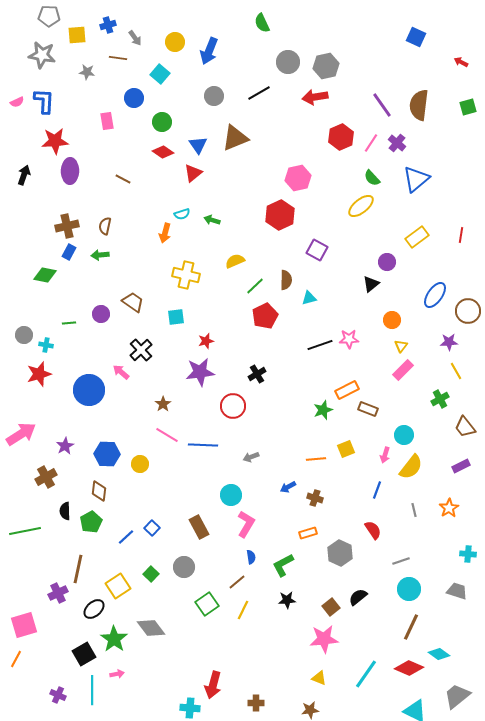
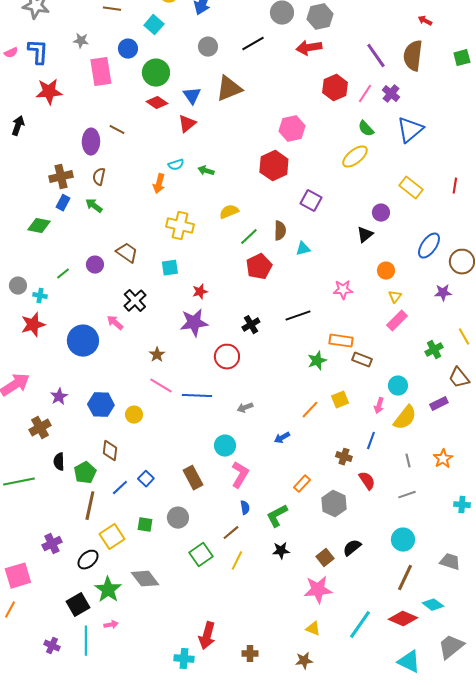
red arrow: (461, 62) -> (425, 21), moved
gray star: (87, 72) -> (81, 41), moved
pink rectangle: (107, 121) -> (101, 72), size x1.6
green circle: (162, 122) -> (156, 73), size x1.4
purple ellipse: (70, 171) -> (91, 142), moved
yellow rectangle: (417, 237) -> (411, 188), turned 75
green arrow: (100, 255) -> (94, 206), turned 42
green line: (69, 323) -> (63, 274), turned -32
black line: (320, 345) -> (298, 316), moved
yellow line: (456, 371) -> (464, 337), moved
orange rectangle: (347, 390) -> (341, 341), turned 35
orange line: (316, 459) -> (310, 410), turned -42
purple rectangle: (461, 466) -> (439, 404), moved
brown diamond: (99, 491) -> (110, 451), moved
brown cross: (315, 498) -> (344, 457), moved
orange rectangle: (308, 533) -> (302, 484), turned -30
gray line: (401, 561) -> (407, 495), moved
brown line: (78, 569) -> (90, 506), moved
green square: (151, 574) -> (145, 525), turned -35
gray trapezoid: (457, 591) -> (450, 562), moved

